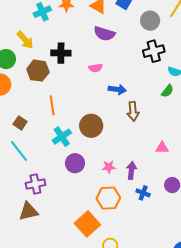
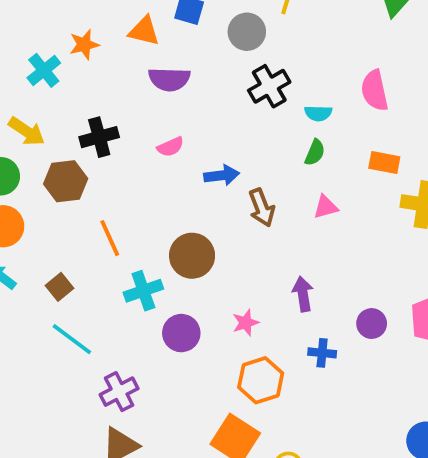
brown square: (20, 123) -> (59, 287), turned 32
cyan cross: (62, 137) -> (143, 291), turned 30
pink triangle: (162, 148) -> (326, 207), moved
purple arrow: (132, 170) -> (303, 294), moved

